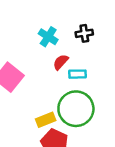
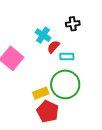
cyan cross: (48, 37) -> (43, 35), moved

